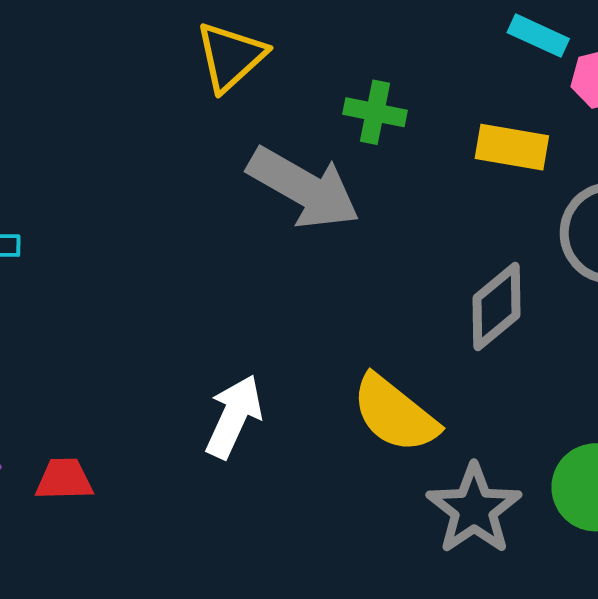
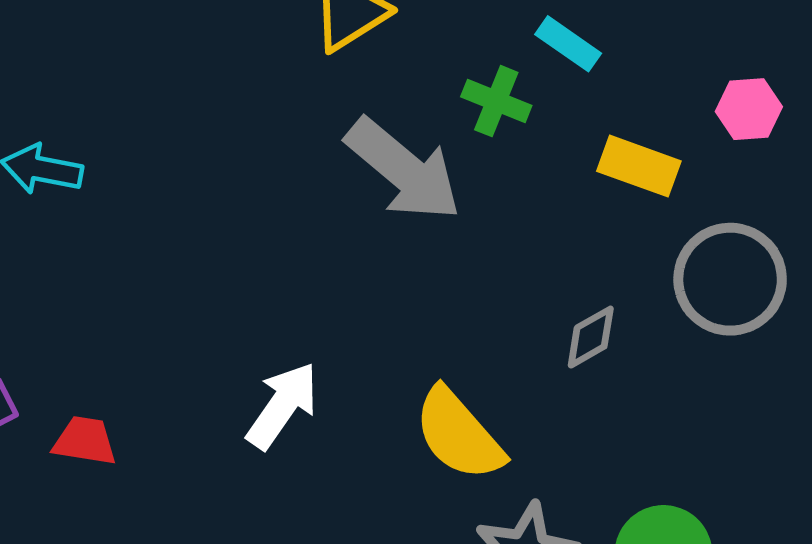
cyan rectangle: (538, 36) -> (568, 44), moved
gray diamond: (496, 307) -> (591, 337), size x0.7

